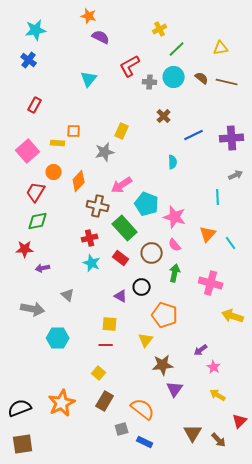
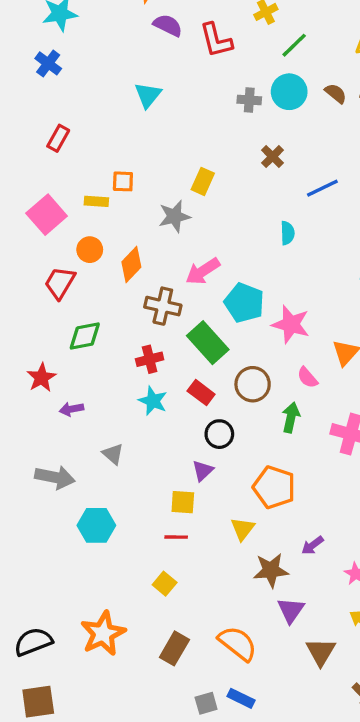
red L-shape: (130, 66) -> (216, 40), moved, turned -75
green diamond: (38, 221) -> (85, 336), moved
pink semicircle: (175, 245) -> (307, 378), moved
red star: (25, 249) -> (42, 378), turned -30
black circle: (142, 287) -> (219, 434), moved
purple triangle: (121, 296) -> (203, 471), moved, turned 48
purple arrow: (201, 350) -> (312, 545), moved
brown rectangle: (105, 401) -> (174, 648), moved
gray square: (122, 429) -> (206, 703), moved
brown triangle: (193, 433) -> (321, 652), moved

